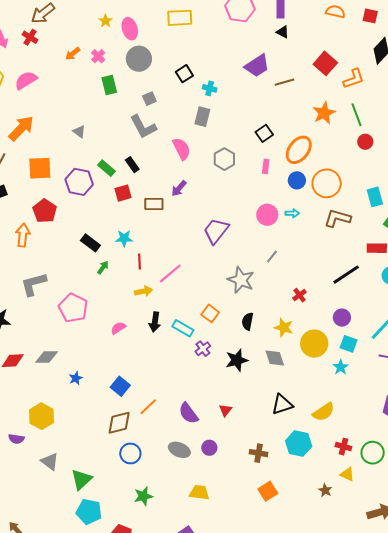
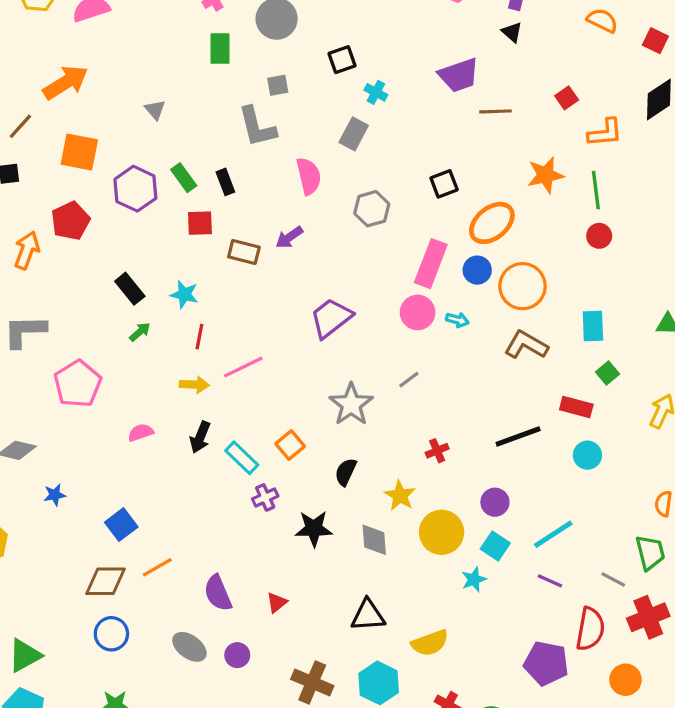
red square: (325, 63) -> (567, 98), size x0.6
pink rectangle: (266, 166) -> (431, 264), moved, size x2.0
brown cross: (259, 453) -> (312, 682), size x1.4

